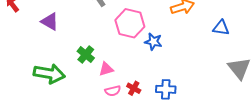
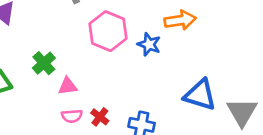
blue triangle: (221, 28) -> (200, 95), moved, size x1.5
blue star: (153, 42) -> (149, 44), moved

